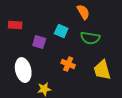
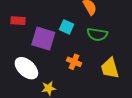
purple square: (39, 42) -> (43, 39), size x1.6
white ellipse: (23, 70) -> (26, 68), turned -35

